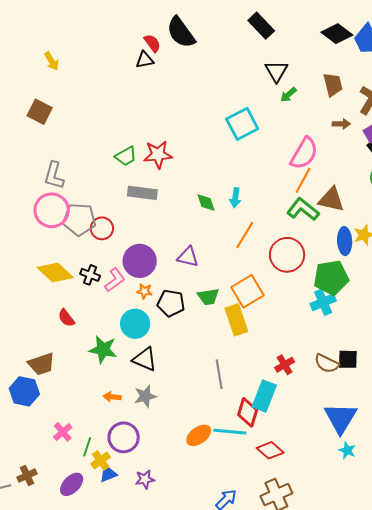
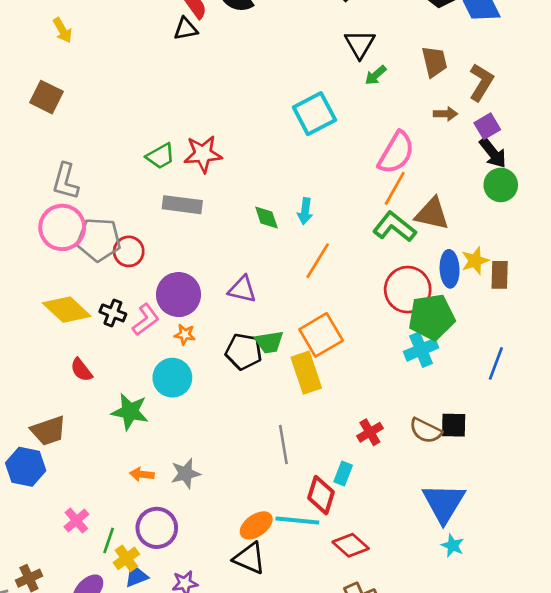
red circle: (287, 255) -> (408, 290), moved
black pentagon: (171, 303) -> (244, 352), moved
black triangle: (145, 359) -> (249, 558), moved
cyan rectangle: (264, 396) -> (343, 473), size x0.6

